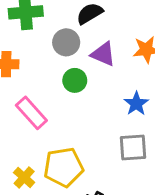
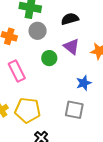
gray circle: (66, 42) -> (38, 31), moved

